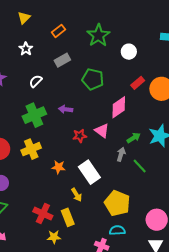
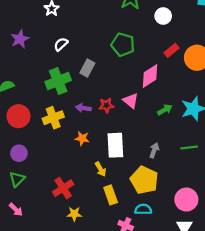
gray rectangle: (62, 60) -> (87, 68), moved, turned -35
purple arrow: (66, 109) -> (83, 108), moved
gray arrow: (121, 154) -> (154, 150), moved
green line: (140, 166) -> (189, 147), moved, turned -56
white rectangle: (89, 172) -> (115, 145), turned 30
red cross: (43, 214) -> (63, 188), turned 30
yellow rectangle: (68, 217) -> (111, 195), moved

